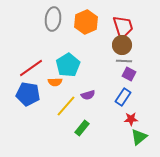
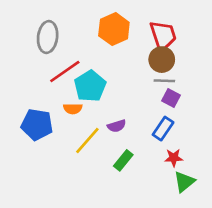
gray ellipse: (53, 19) -> (48, 37), moved
red line: (31, 68) -> (65, 71), moved
green rectangle: (82, 128) -> (123, 160), moved

